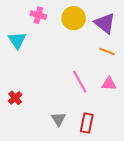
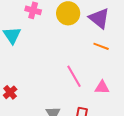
pink triangle: (109, 84) -> (102, 87), moved

